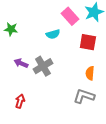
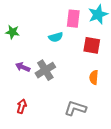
pink rectangle: (70, 16) -> (73, 19), turned 48
gray L-shape: (84, 96) -> (75, 108), moved

